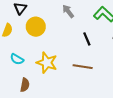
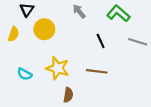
cyan semicircle: (17, 59) -> (25, 74), moved
brown semicircle: (25, 85) -> (68, 95), moved

